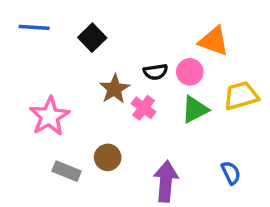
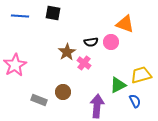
black square: (92, 38) -> (53, 13), moved, turned -35
yellow trapezoid: (241, 96) -> (141, 75), moved
green triangle: (195, 109) -> (118, 85), moved
pink star: (49, 116) -> (15, 65), moved

